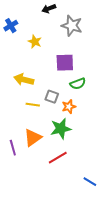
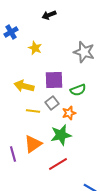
gray star: (72, 26) -> (84, 52), moved
purple square: (65, 63) -> (54, 80), moved
gray square: (52, 97) -> (52, 103), turned 32

